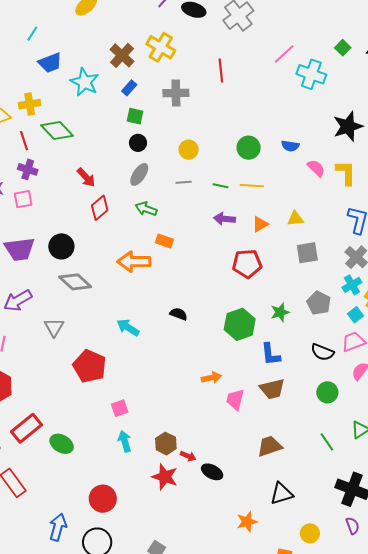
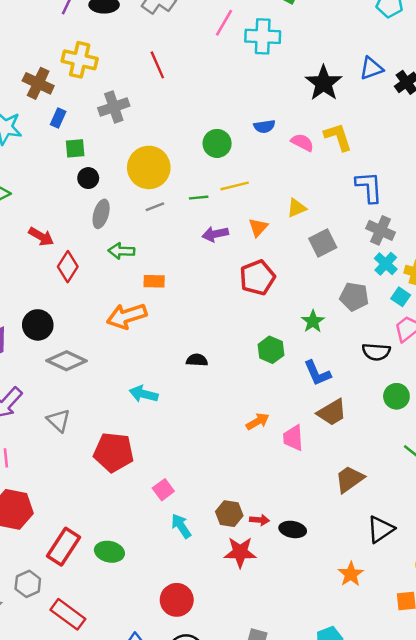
yellow circle: (189, 150) -> (149, 167), size x1.8
green hexagon: (240, 324) -> (271, 350), size x0.7

